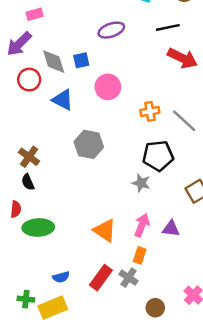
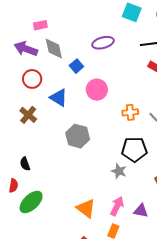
purple arrow: (19, 44) -> (26, 49), turned 60
blue square: (81, 60) -> (76, 66), turned -32
gray diamond: (54, 62) -> (54, 48), moved
brown cross: (29, 157) -> (28, 115), moved
green ellipse: (38, 227) -> (31, 202), turned -45

